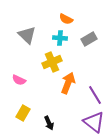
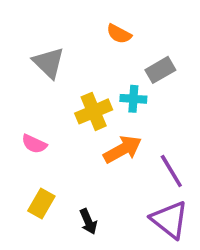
cyan cross: (60, 38) -> (133, 99), moved
orange arrow: (68, 83) -> (123, 149), turned 40

